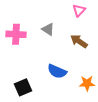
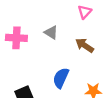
blue semicircle: (57, 71) -> (61, 78), turned 90

